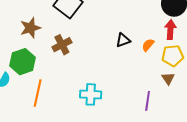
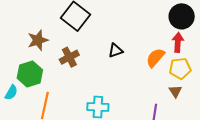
black triangle: (123, 40) -> (116, 51), moved
orange semicircle: (148, 45) -> (155, 58), size x1.5

